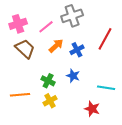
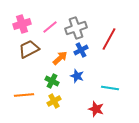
gray cross: (72, 16) -> (76, 28), moved
orange arrow: (56, 46) -> (60, 58), moved
brown trapezoid: (25, 49) -> (29, 49), turned -70

